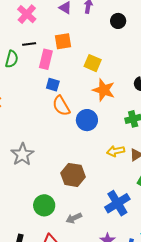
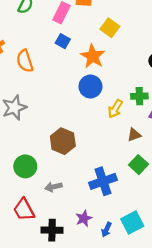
orange star: (104, 90) -> (93, 56), moved
orange semicircle: (61, 106) -> (25, 61), moved
yellow arrow: (116, 151) -> (115, 109), moved, turned -60

